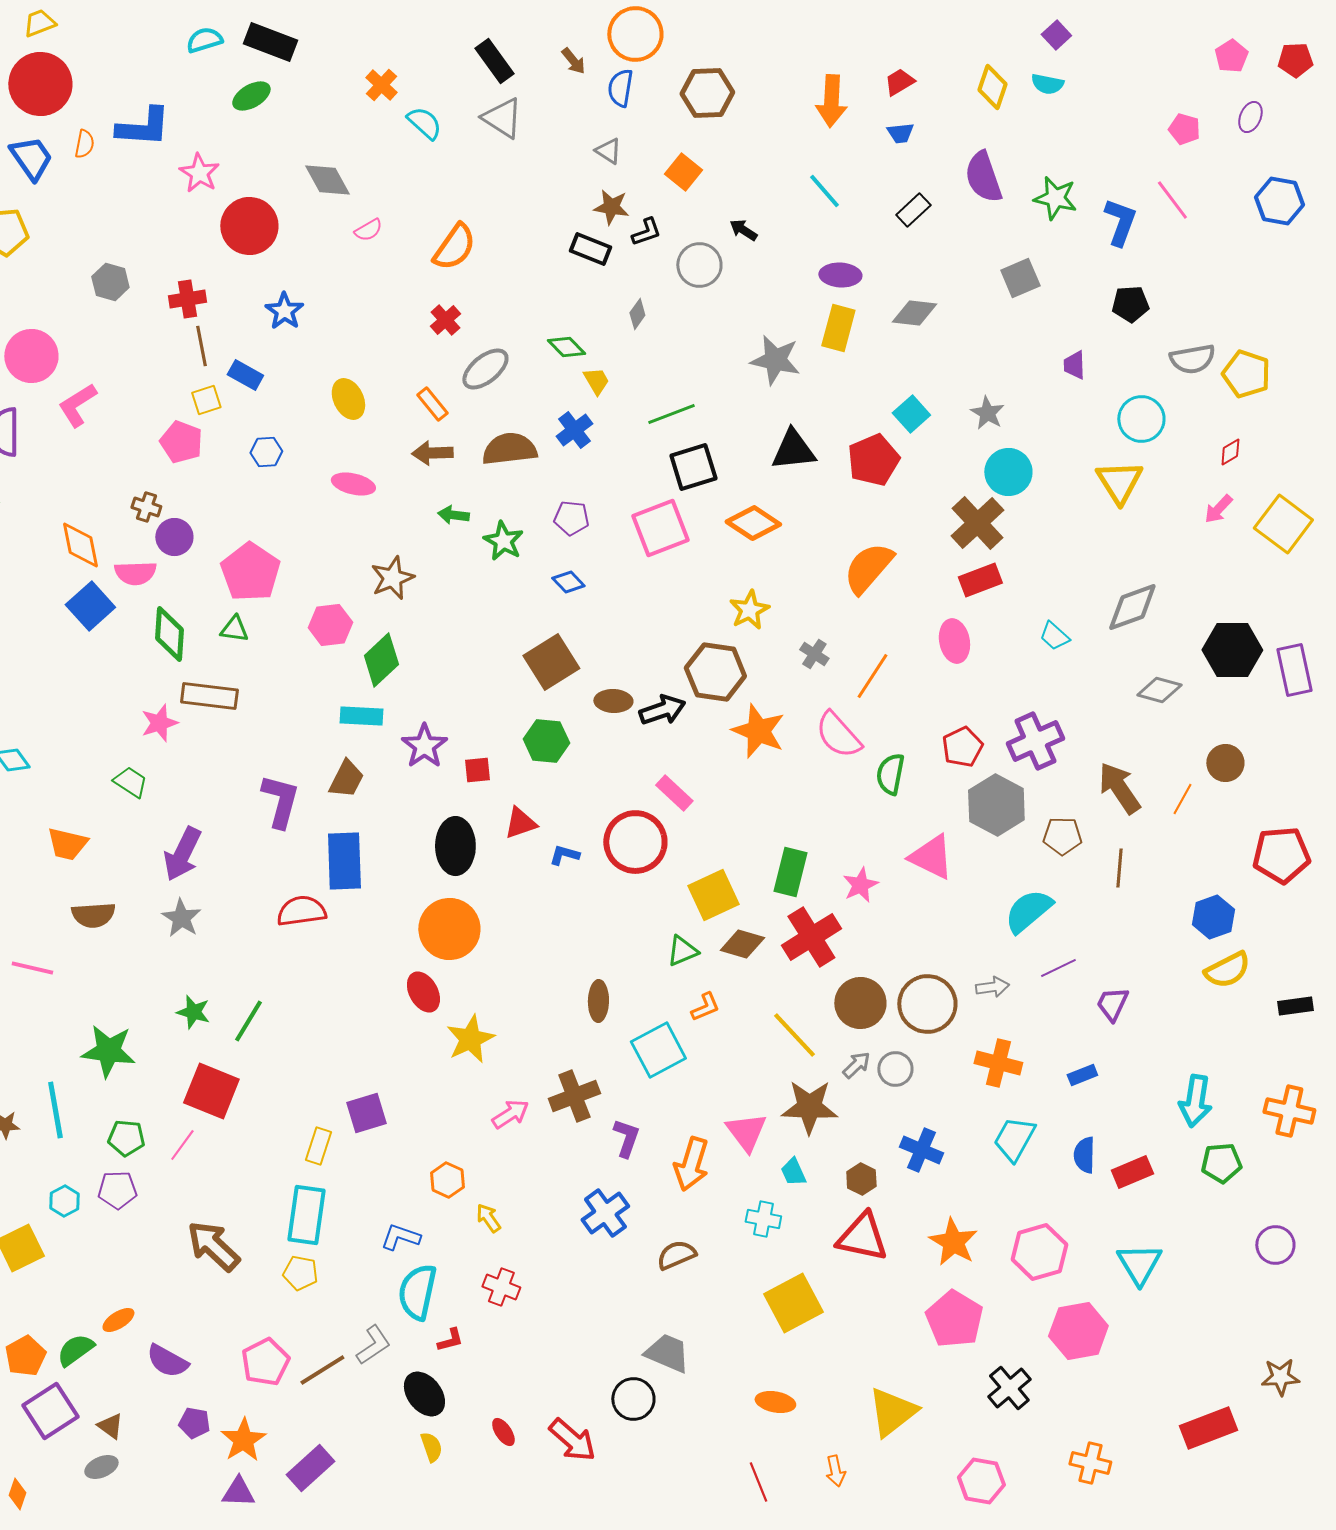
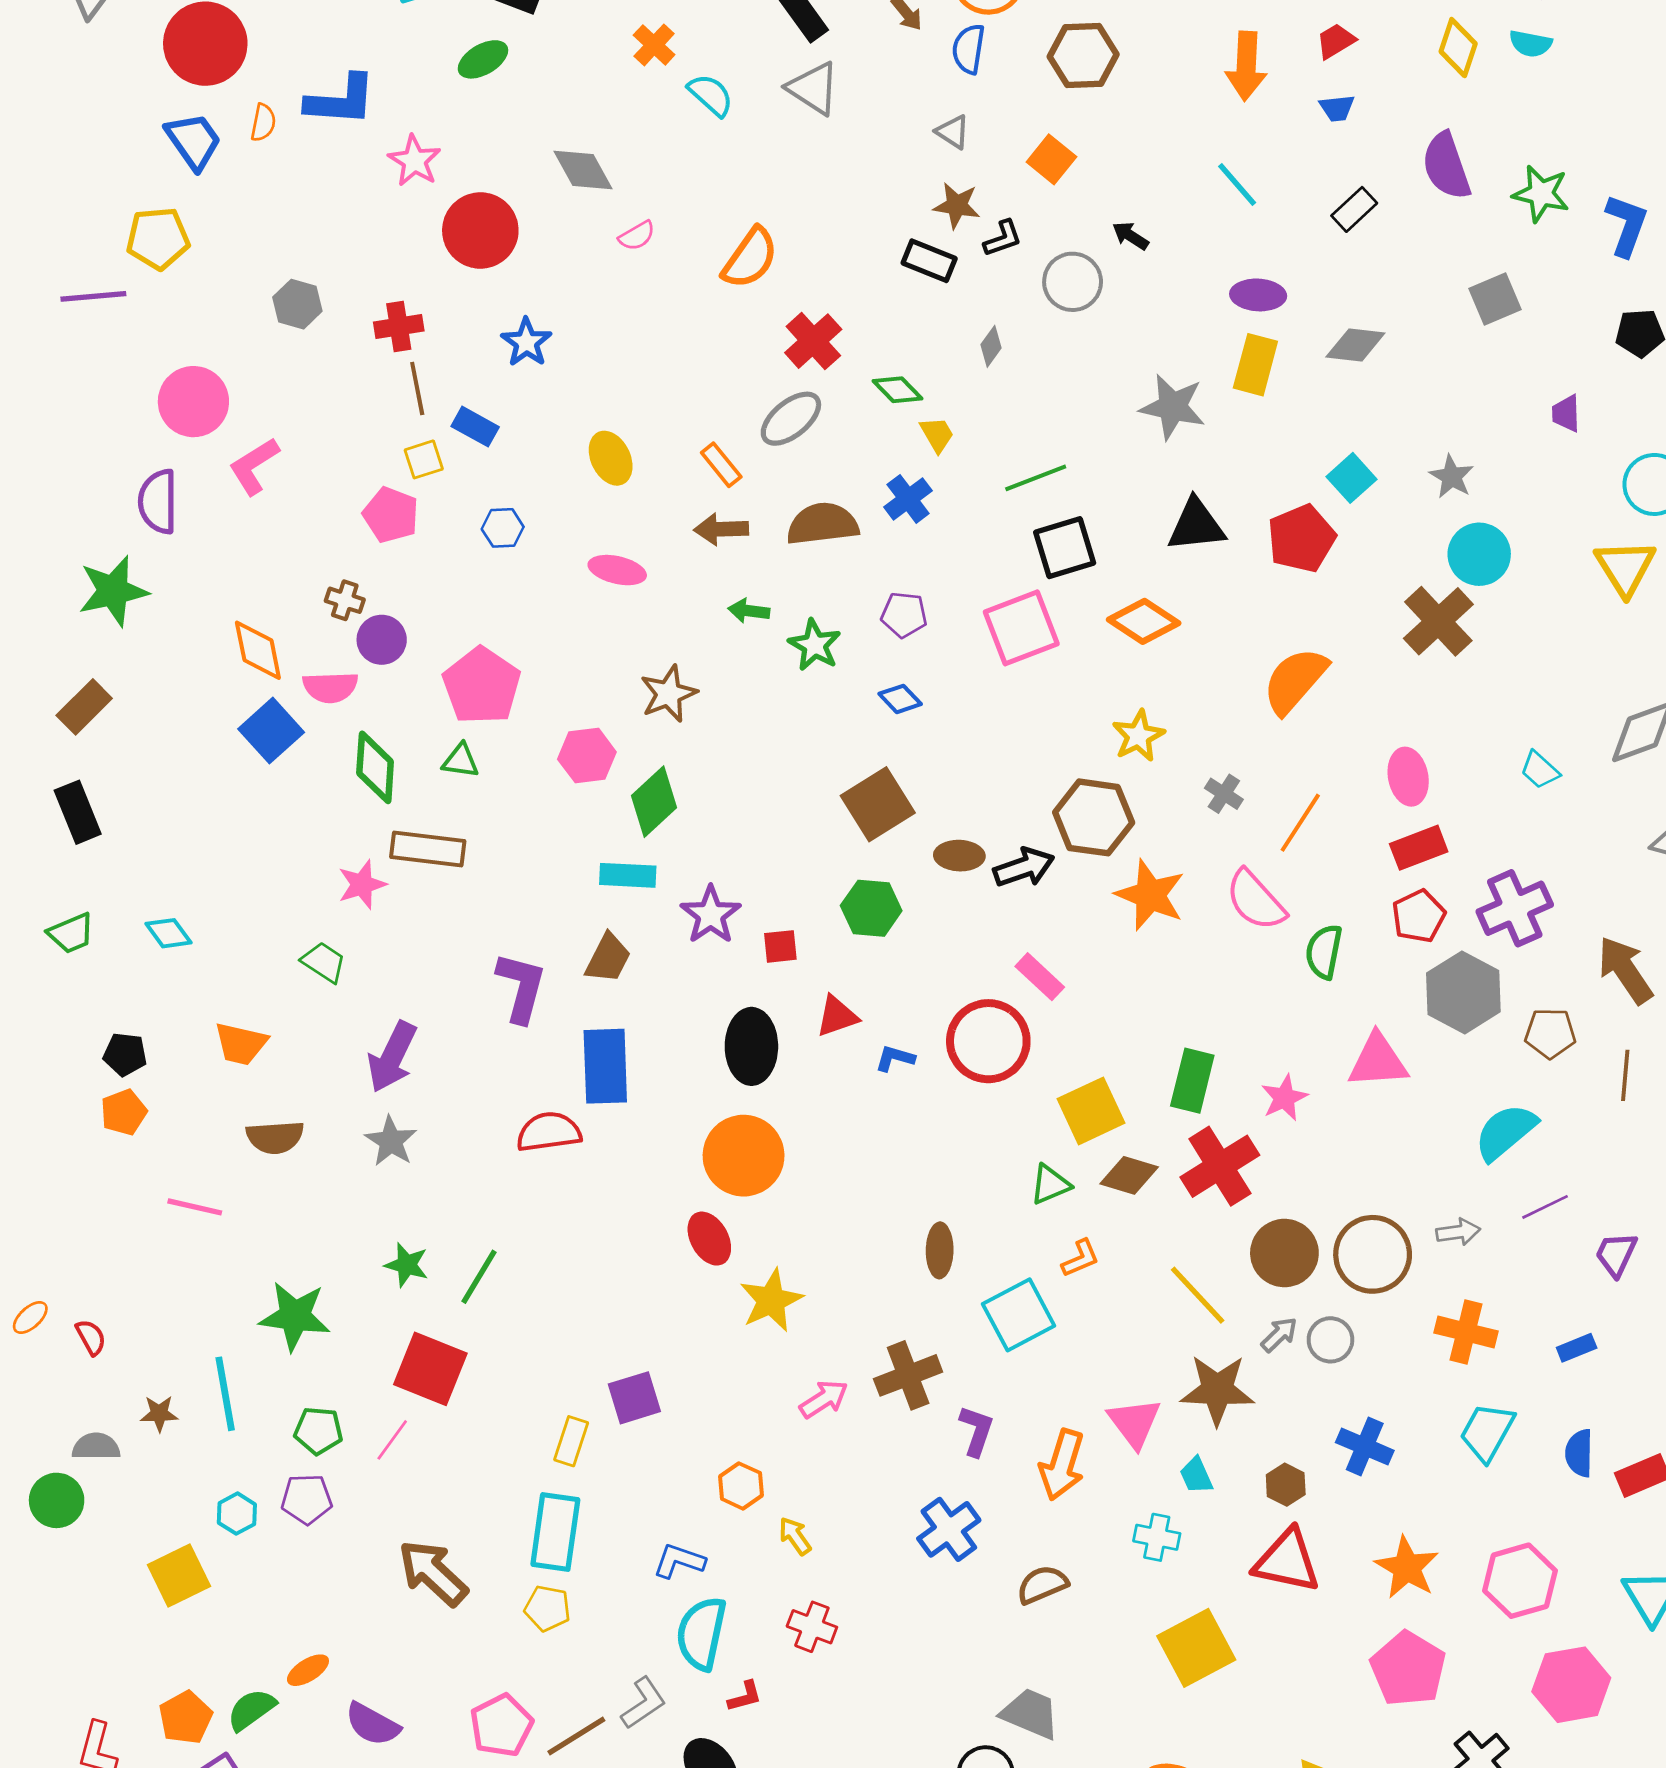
red cross: (445, 320) -> (813, 341), moved, size x1.4
red rectangle: (980, 580) -> (1419, 848), moved
pink triangle: (931, 857) -> (1378, 1061), turned -30

